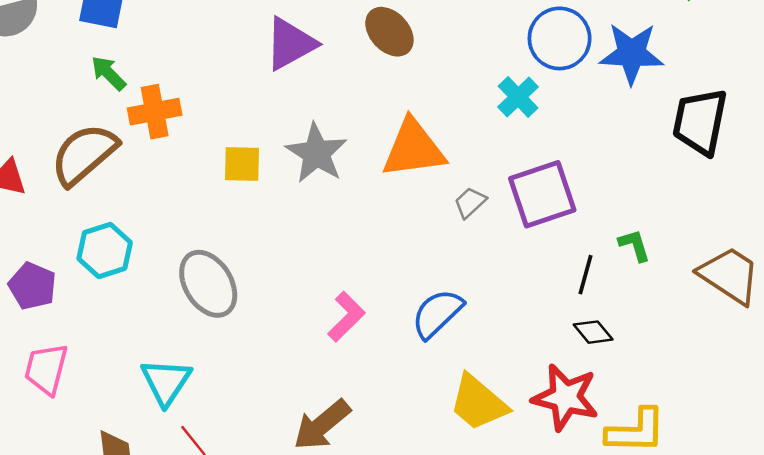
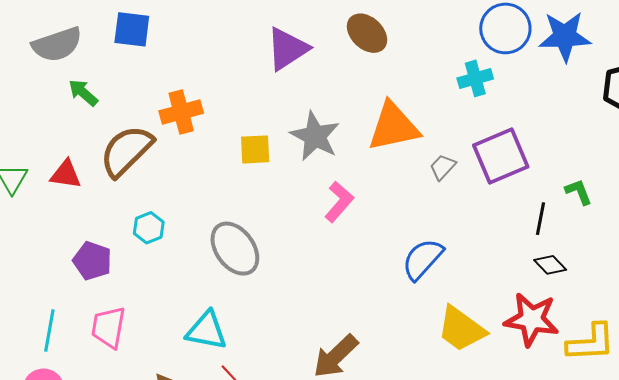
green arrow: (108, 73) -> (83, 93), moved
cyan cross: (518, 97) -> (475, 78), turned 32
cyan hexagon: (105, 251) -> (149, 228), size x0.7
pink L-shape: (346, 317) -> (339, 202), moved
cyan triangle: (166, 382) -> (207, 331), turned -48

